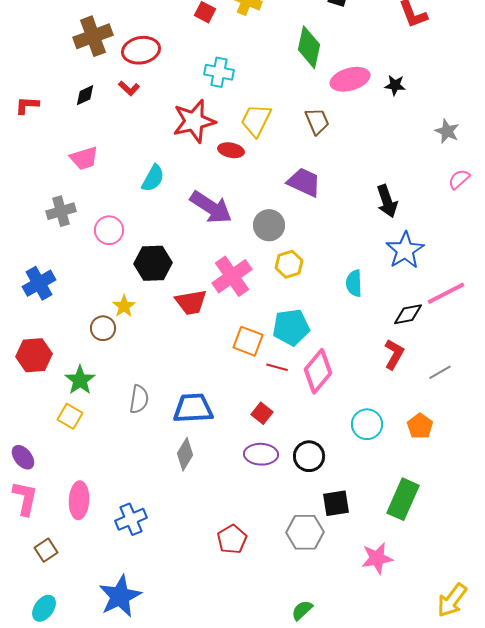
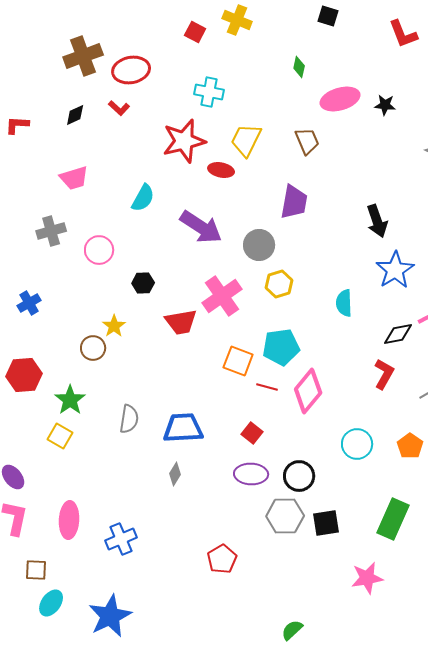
green diamond: (309, 47) -> (299, 67), size x0.5
purple trapezoid: (304, 182) -> (294, 202), turned 75
black hexagon: (153, 263) -> (143, 283), size x0.6
blue cross: (39, 283) -> (29, 303), size x0.7
gray diamond: (185, 454) -> (175, 474), size x0.7
gray hexagon: (305, 532) -> (285, 516), moved
brown square: (46, 550) -> (36, 570), turned 35
cyan ellipse: (44, 608) -> (51, 603), moved

